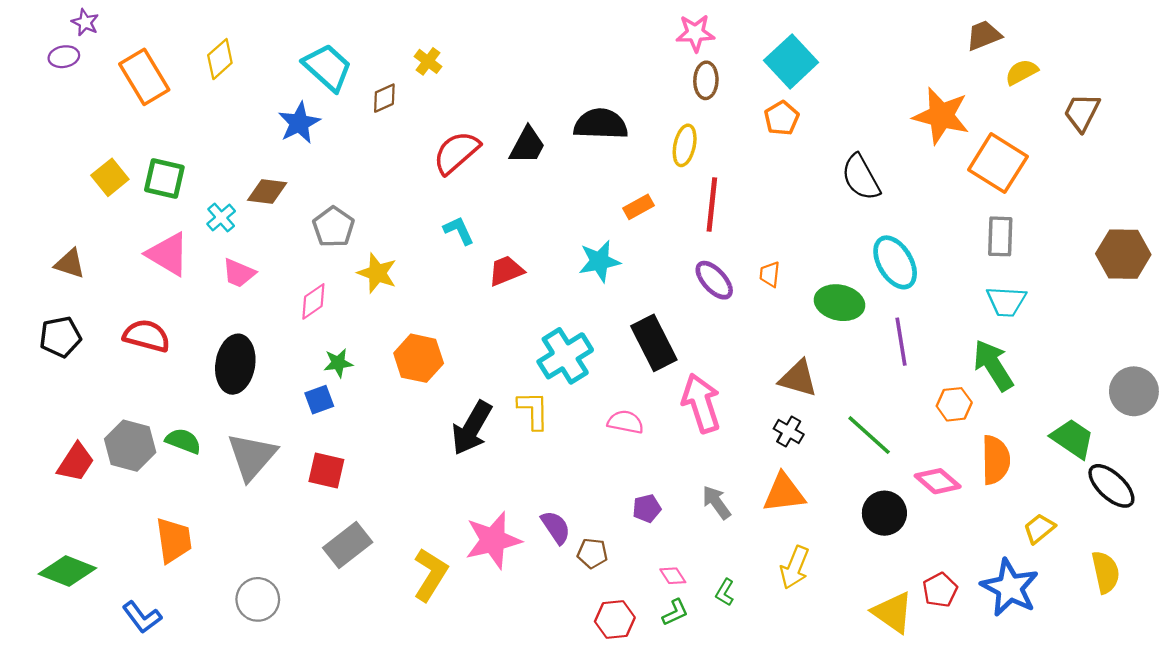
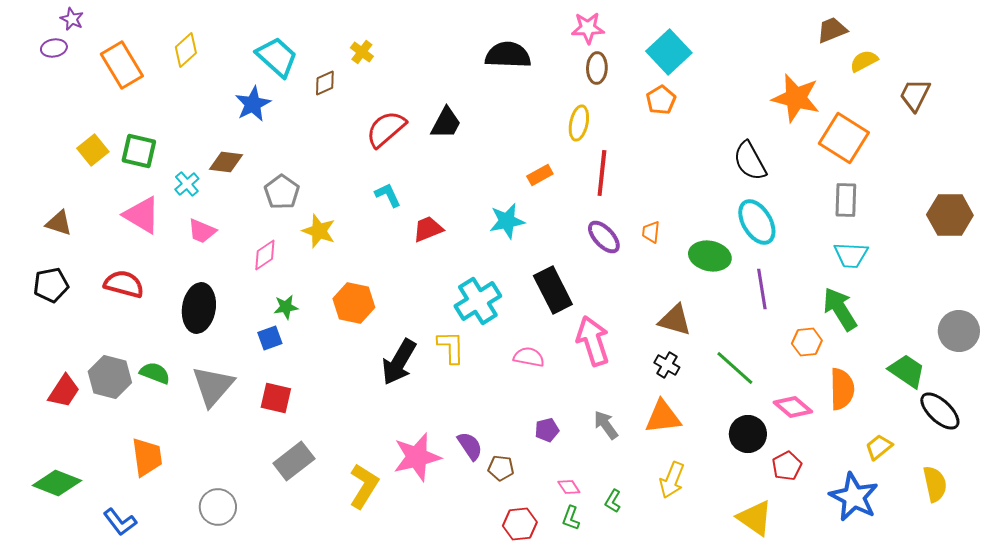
black semicircle: (601, 124) -> (508, 55), moved
black semicircle: (861, 177) -> (750, 161), moved
red pentagon: (940, 590) -> (787, 466), moved
green L-shape: (675, 612) -> (571, 518), turned 135

